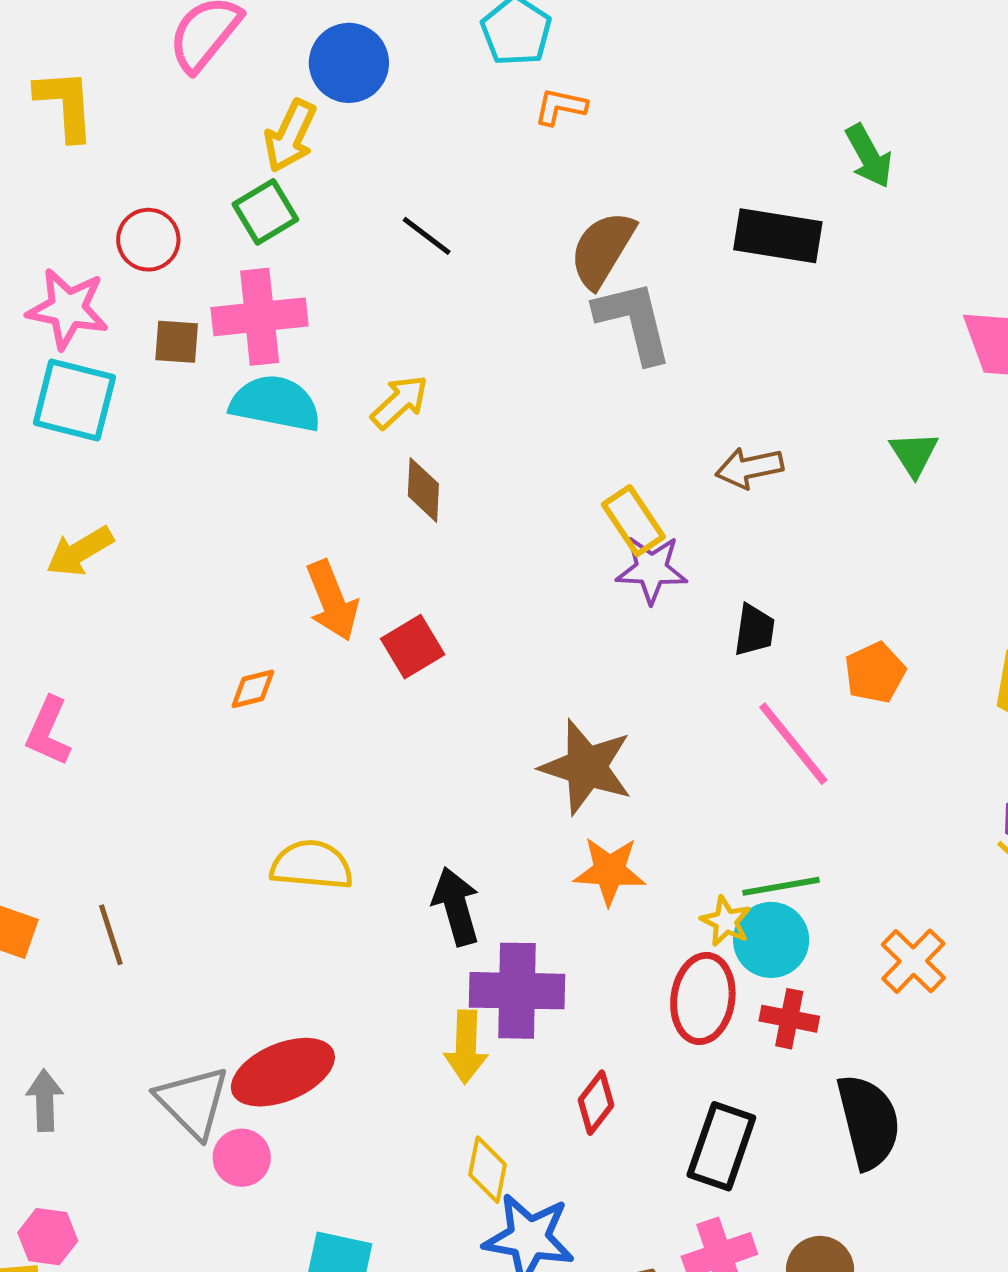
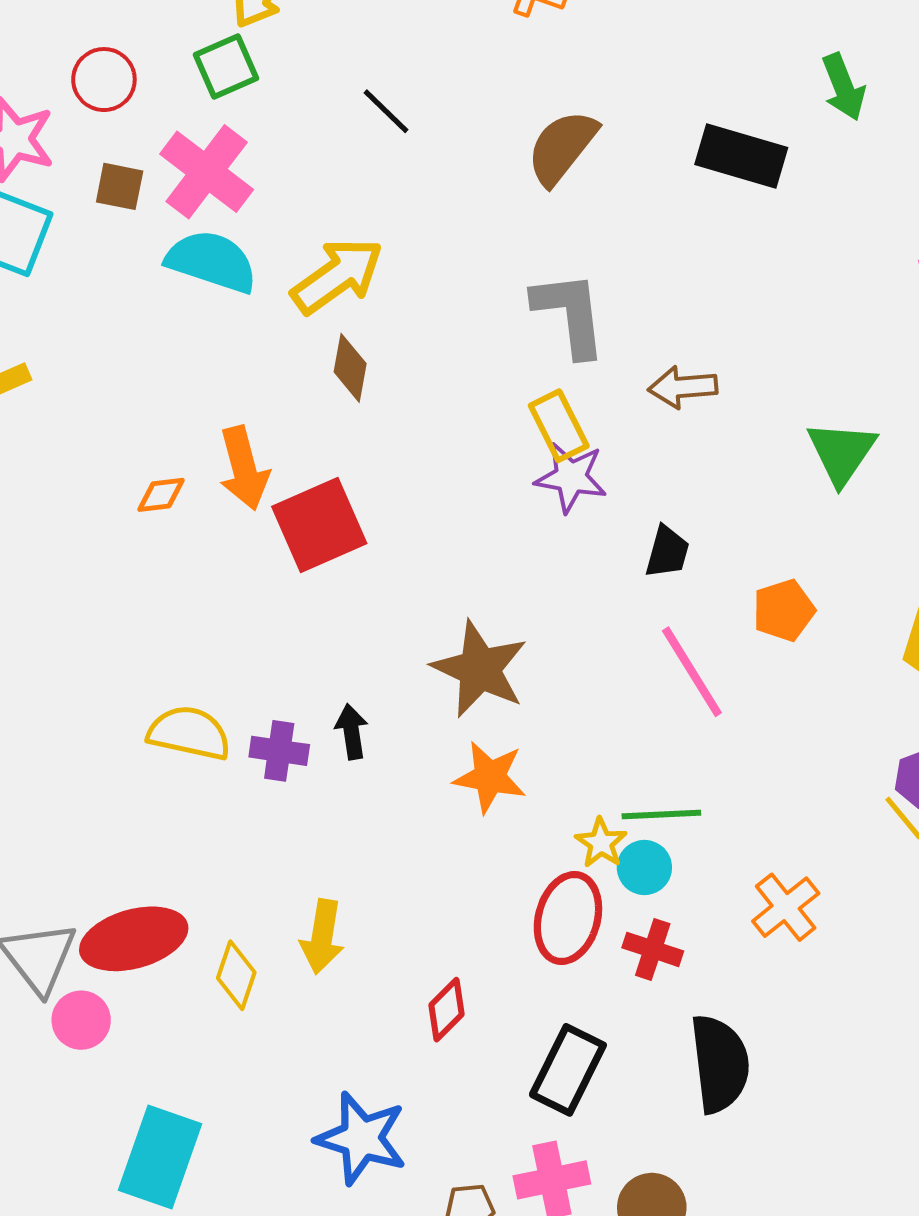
pink cross: (260, 317) -> (207, 172), turned 36
gray L-shape: (634, 321) -> (570, 314), moved
yellow arrow: (400, 402) -> (337, 276), size x1.5
green triangle: (914, 454) -> (842, 452), moved, size x1.4
red square: (413, 647) -> (319, 525), size x1.5
orange diamond: (253, 689) -> (161, 495), moved
black arrow: (456, 906) -> (352, 732), moved, size x0.7
cyan circle: (771, 940) -> (644, 867), size x0.7
purple cross: (517, 991) -> (279, 751), moved, size x0.6
yellow diamond: (487, 1170) -> (236, 975), moved

